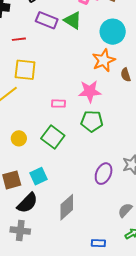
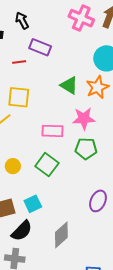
green triangle: (73, 20) -> (69, 85), moved
red line: (19, 39) -> (19, 62), moved
pink rectangle: (59, 104) -> (52, 131), size x1.5

